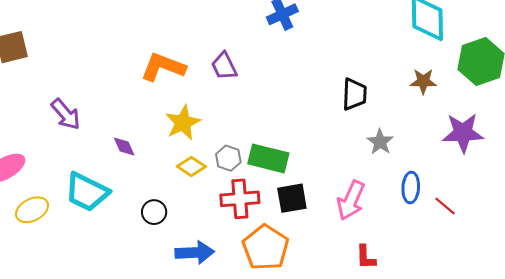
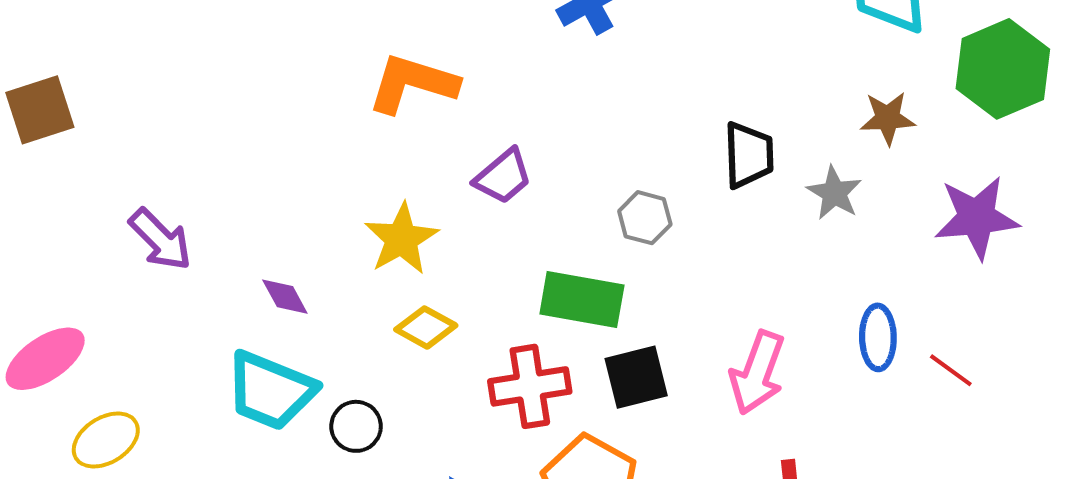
purple trapezoid: (224, 66) -> (503, 176), moved, turned -100
orange L-shape: (163, 67) -> (413, 83), moved
gray star: (380, 142) -> (834, 193), moved
gray hexagon: (228, 158) -> (645, 218), moved
cyan trapezoid: (87, 192) -> (270, 391), moved

